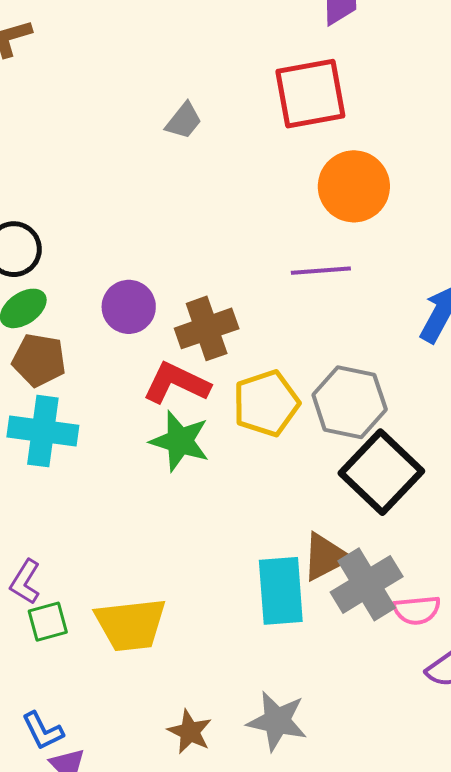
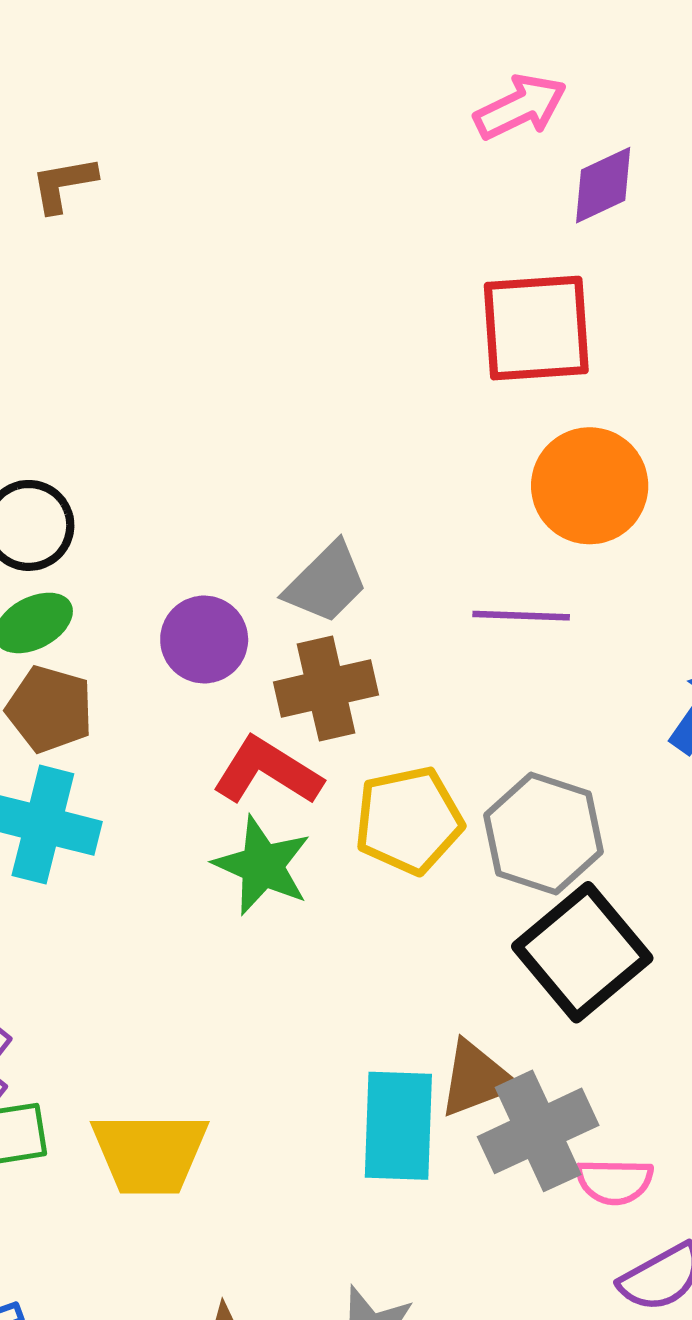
gray trapezoid: (184, 121) -> (326, 583), moved, size x1.4

